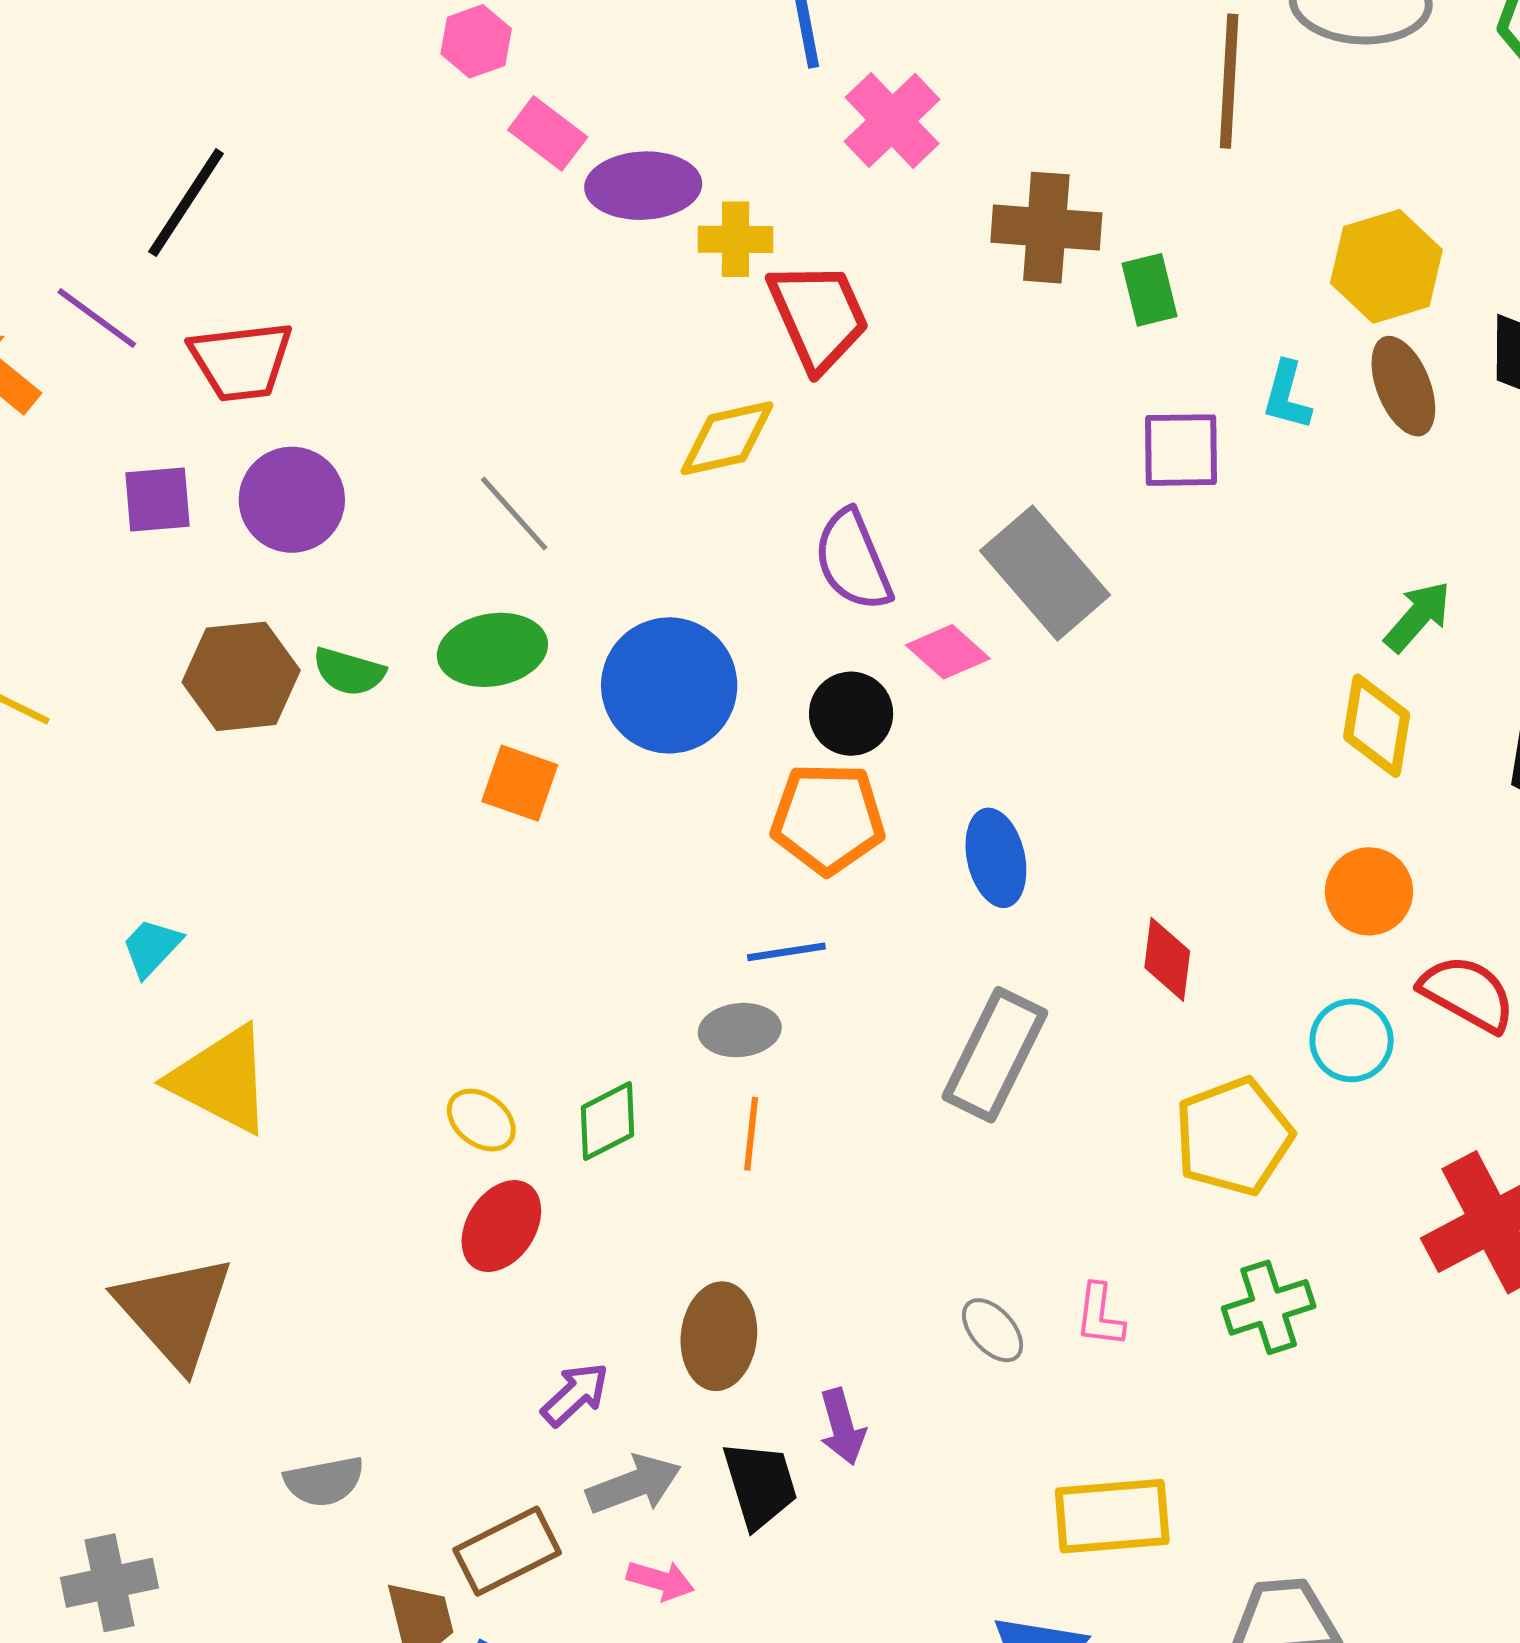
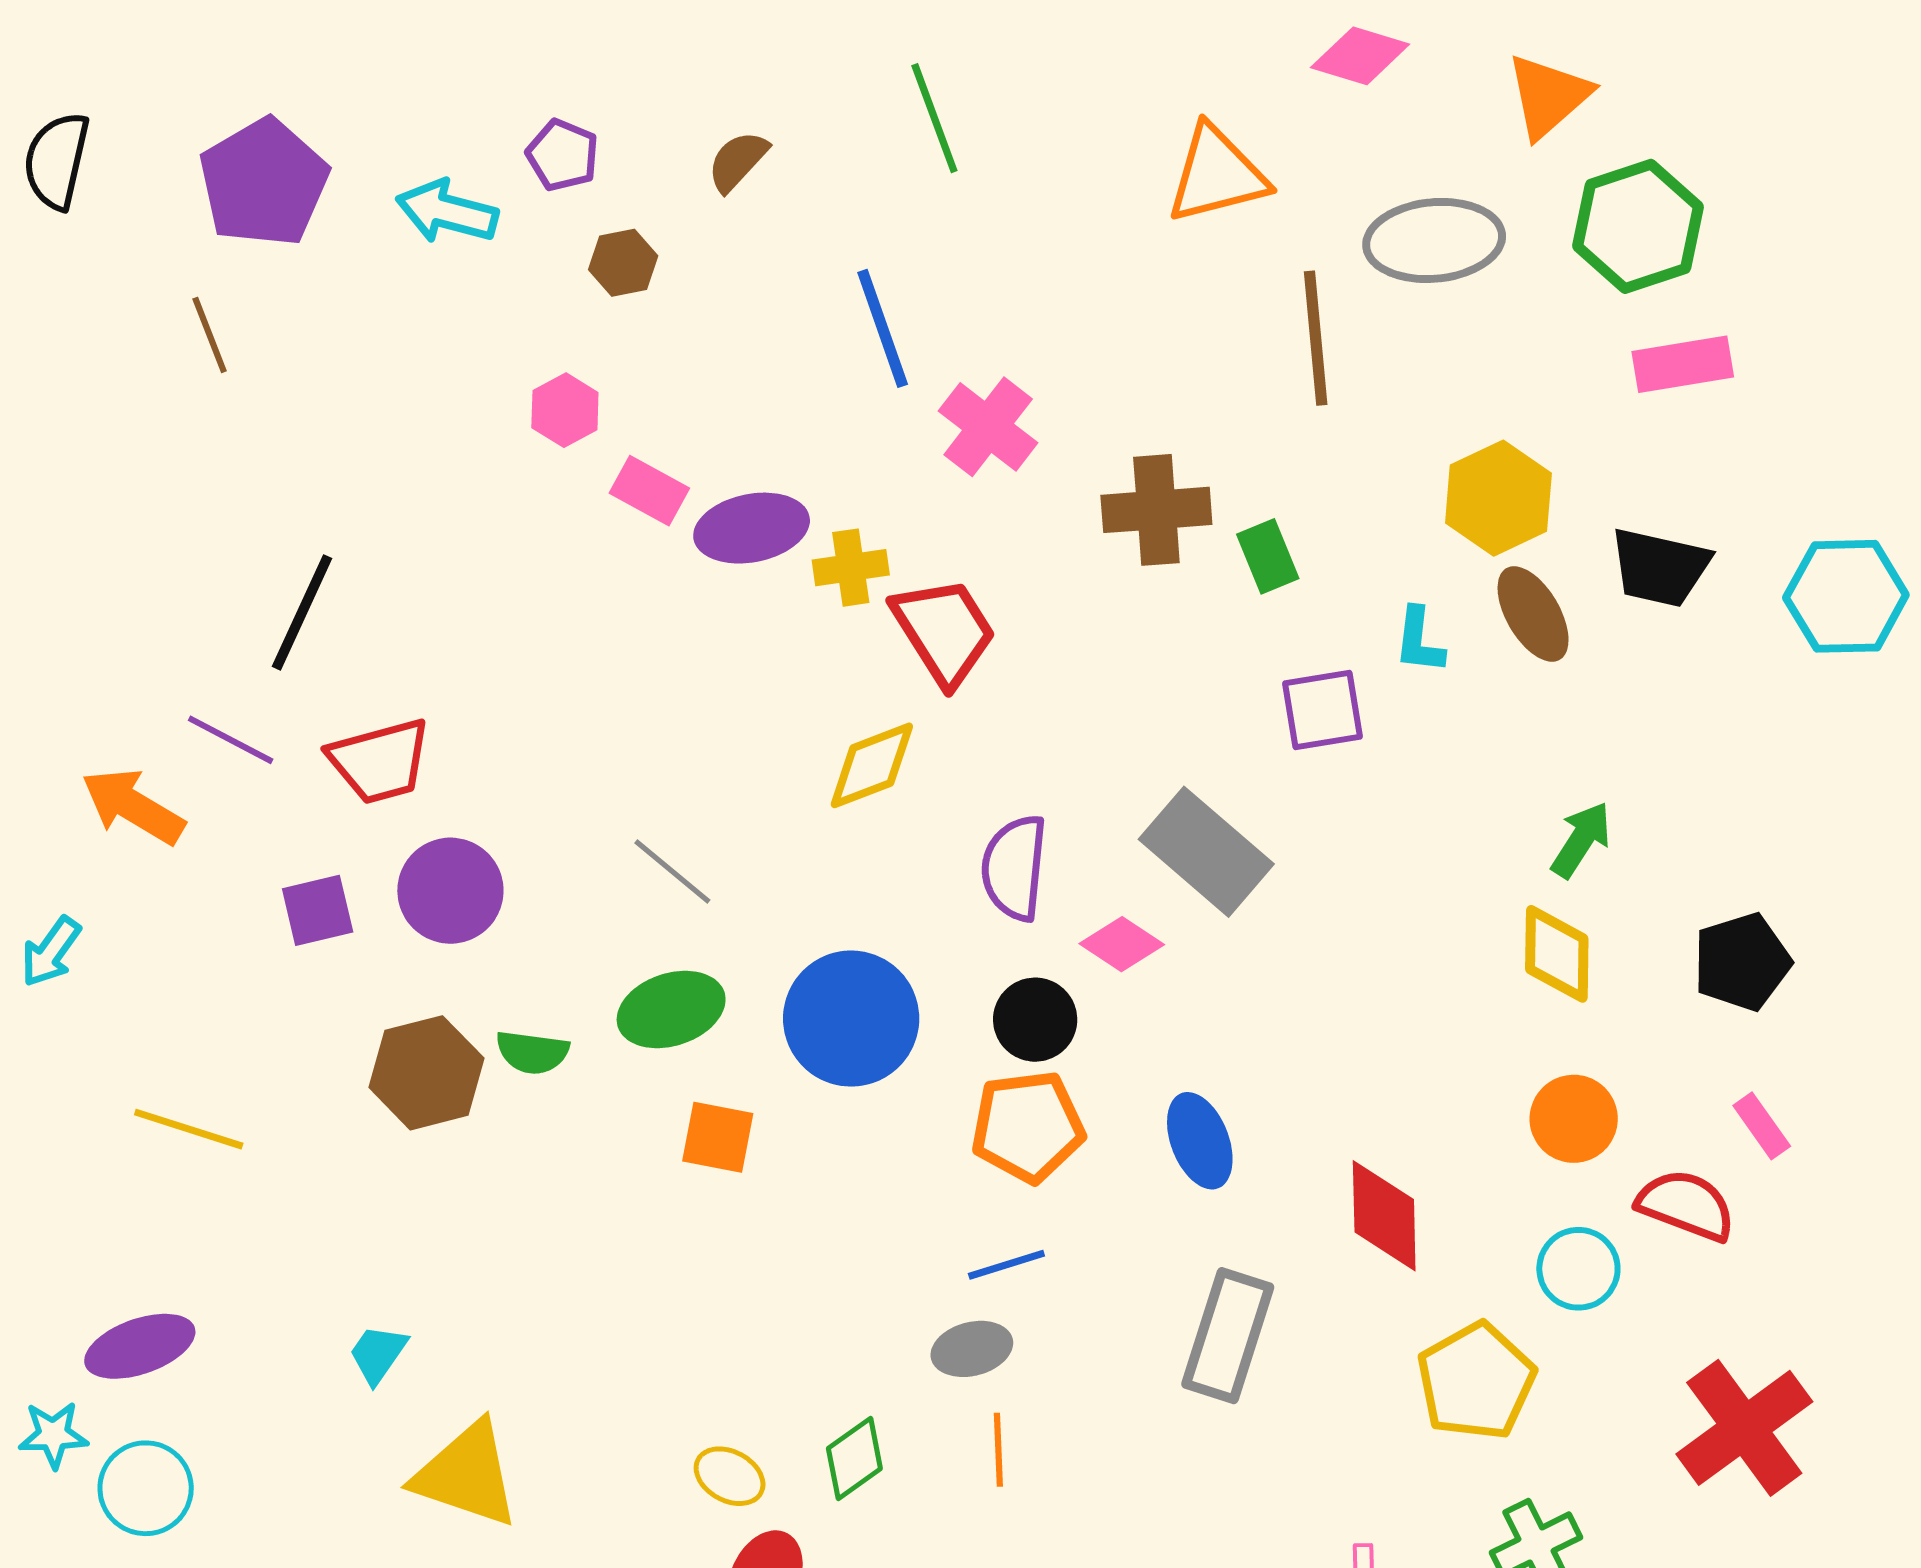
purple semicircle: (853, 560) -> (1014, 868), turned 37
red diamond: (1167, 959) -> (1384, 1216), size x1.4

